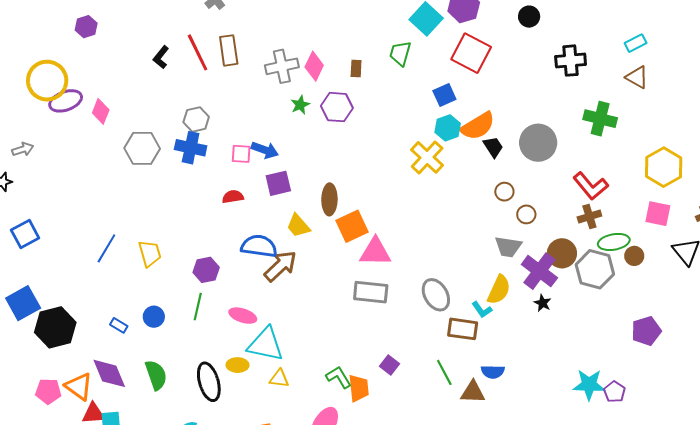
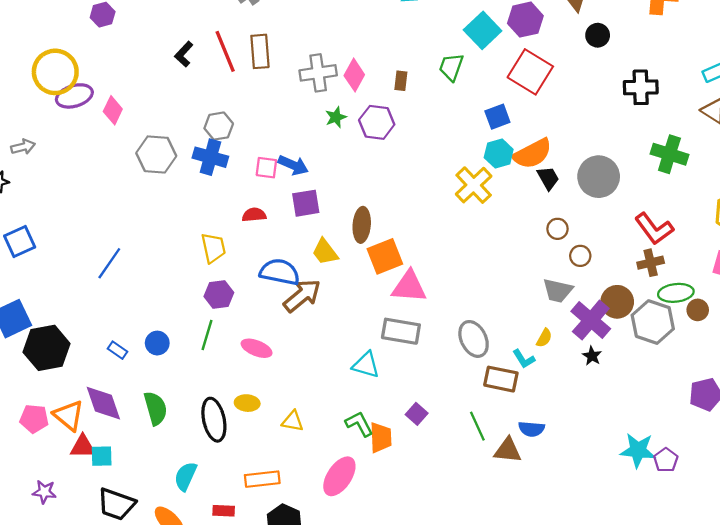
yellow trapezoid: (150, 254) -> (213, 248), moved
yellow semicircle: (499, 290) -> (544, 338), size x0.6
cyan triangle: (266, 344) -> (366, 365), moved, size x0.7

